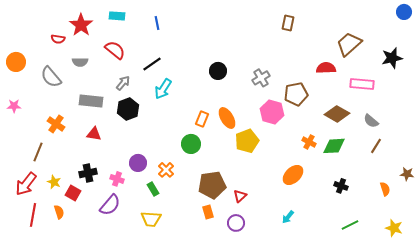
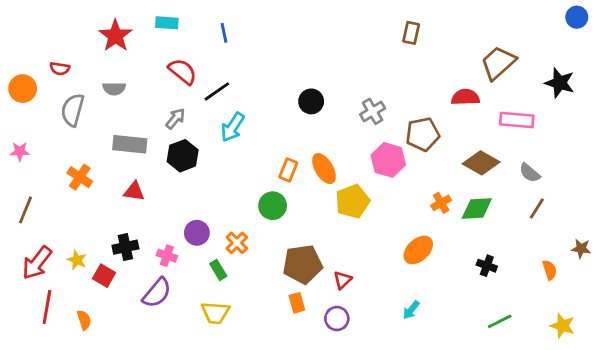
red semicircle: (58, 39) -> (60, 69), moved
red semicircle: (115, 50) -> (183, 71), moved
black star: (392, 58) -> (560, 83), turned 30
gray semicircle: (51, 77) -> (73, 110), turned 55
orange cross: (309, 142) -> (441, 203), turned 32
brown line: (38, 152) -> (25, 210), moved
orange semicircle: (59, 212) -> (84, 320), moved

